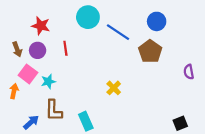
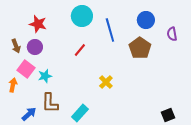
blue line: (118, 32) -> (110, 30), turned 40
red line: (65, 48) -> (80, 50), moved, turned 48
purple semicircle: (189, 72) -> (172, 34), moved
cyan rectangle: (86, 121) -> (80, 113), turned 66

